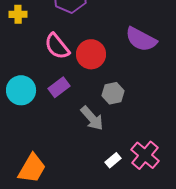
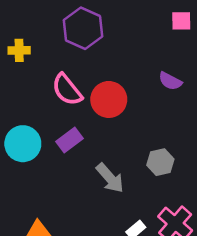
purple semicircle: (141, 39) -> (170, 81), size x0.6
gray hexagon: (113, 93) -> (160, 162), moved

